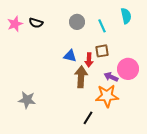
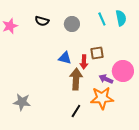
black semicircle: (36, 23) -> (42, 21), moved
cyan line: (102, 26) -> (102, 19), moved
black line: (88, 118) -> (76, 111), moved

